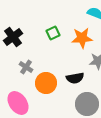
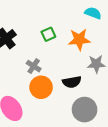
gray cross: (26, 67) -> (34, 66), moved

